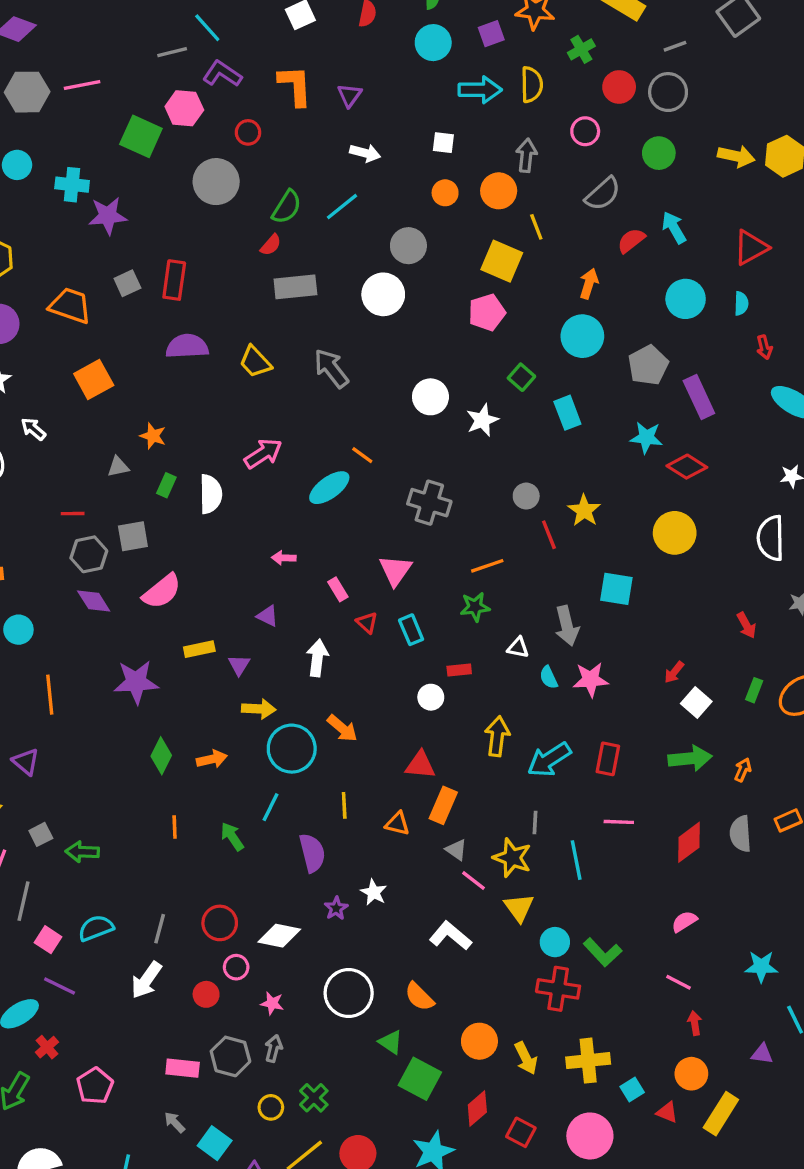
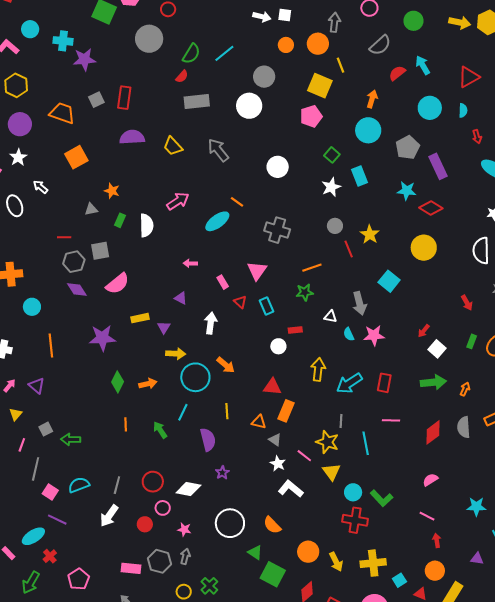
white arrow: (365, 153) -> (262, 17), moved
white star: (482, 420) -> (331, 187), moved
cyan square: (616, 589) -> (389, 281), turned 30
gray triangle: (456, 850) -> (275, 440), moved
white star: (374, 892) -> (278, 464), moved

